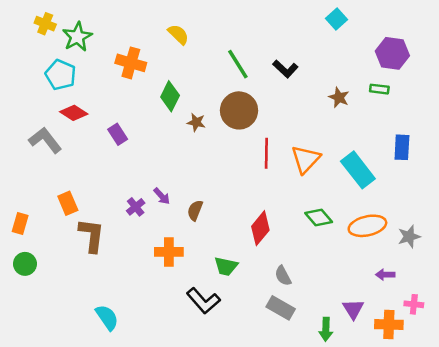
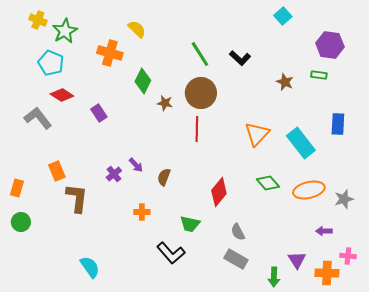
yellow semicircle: (178, 34) -> (137, 29), moved
red line: (266, 153) -> (197, 129), moved
orange cross: (169, 252) -> (142, 212), size x0.7

